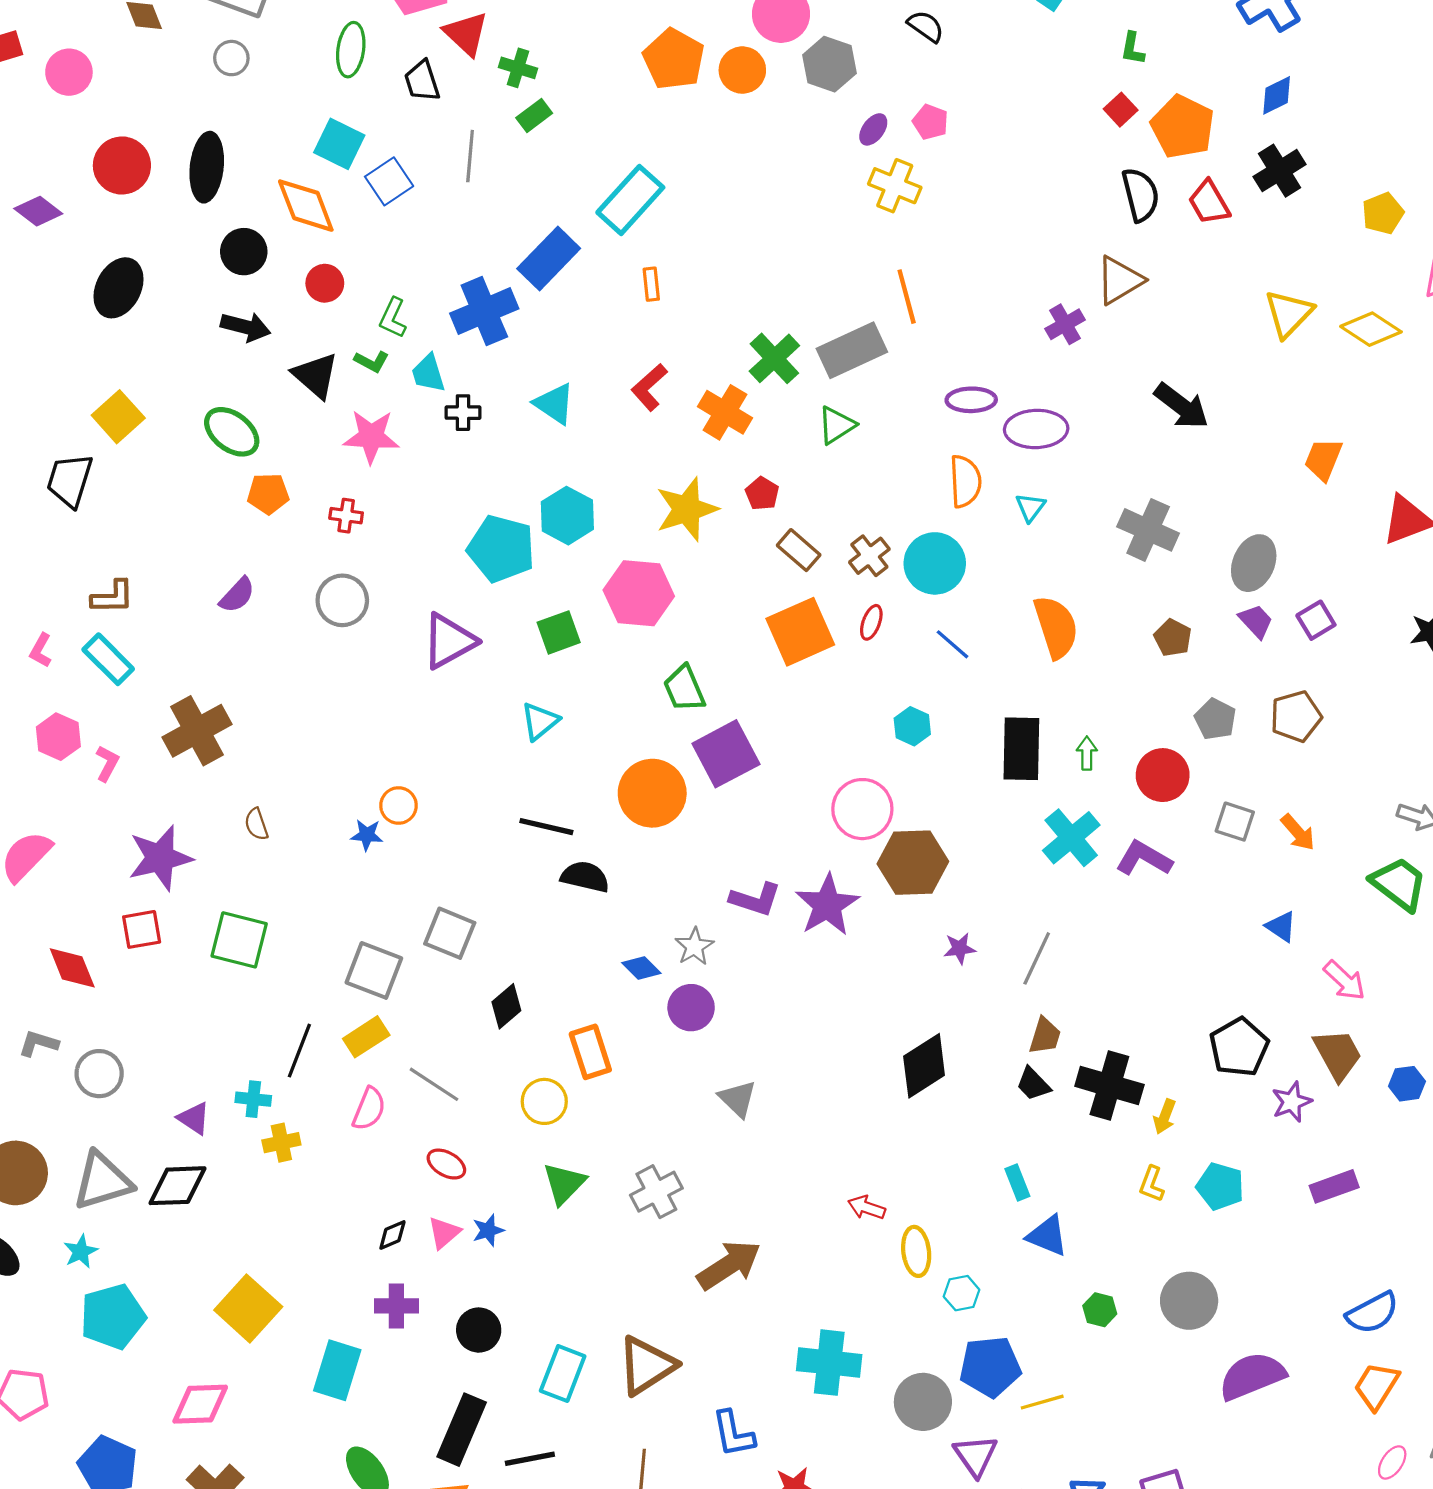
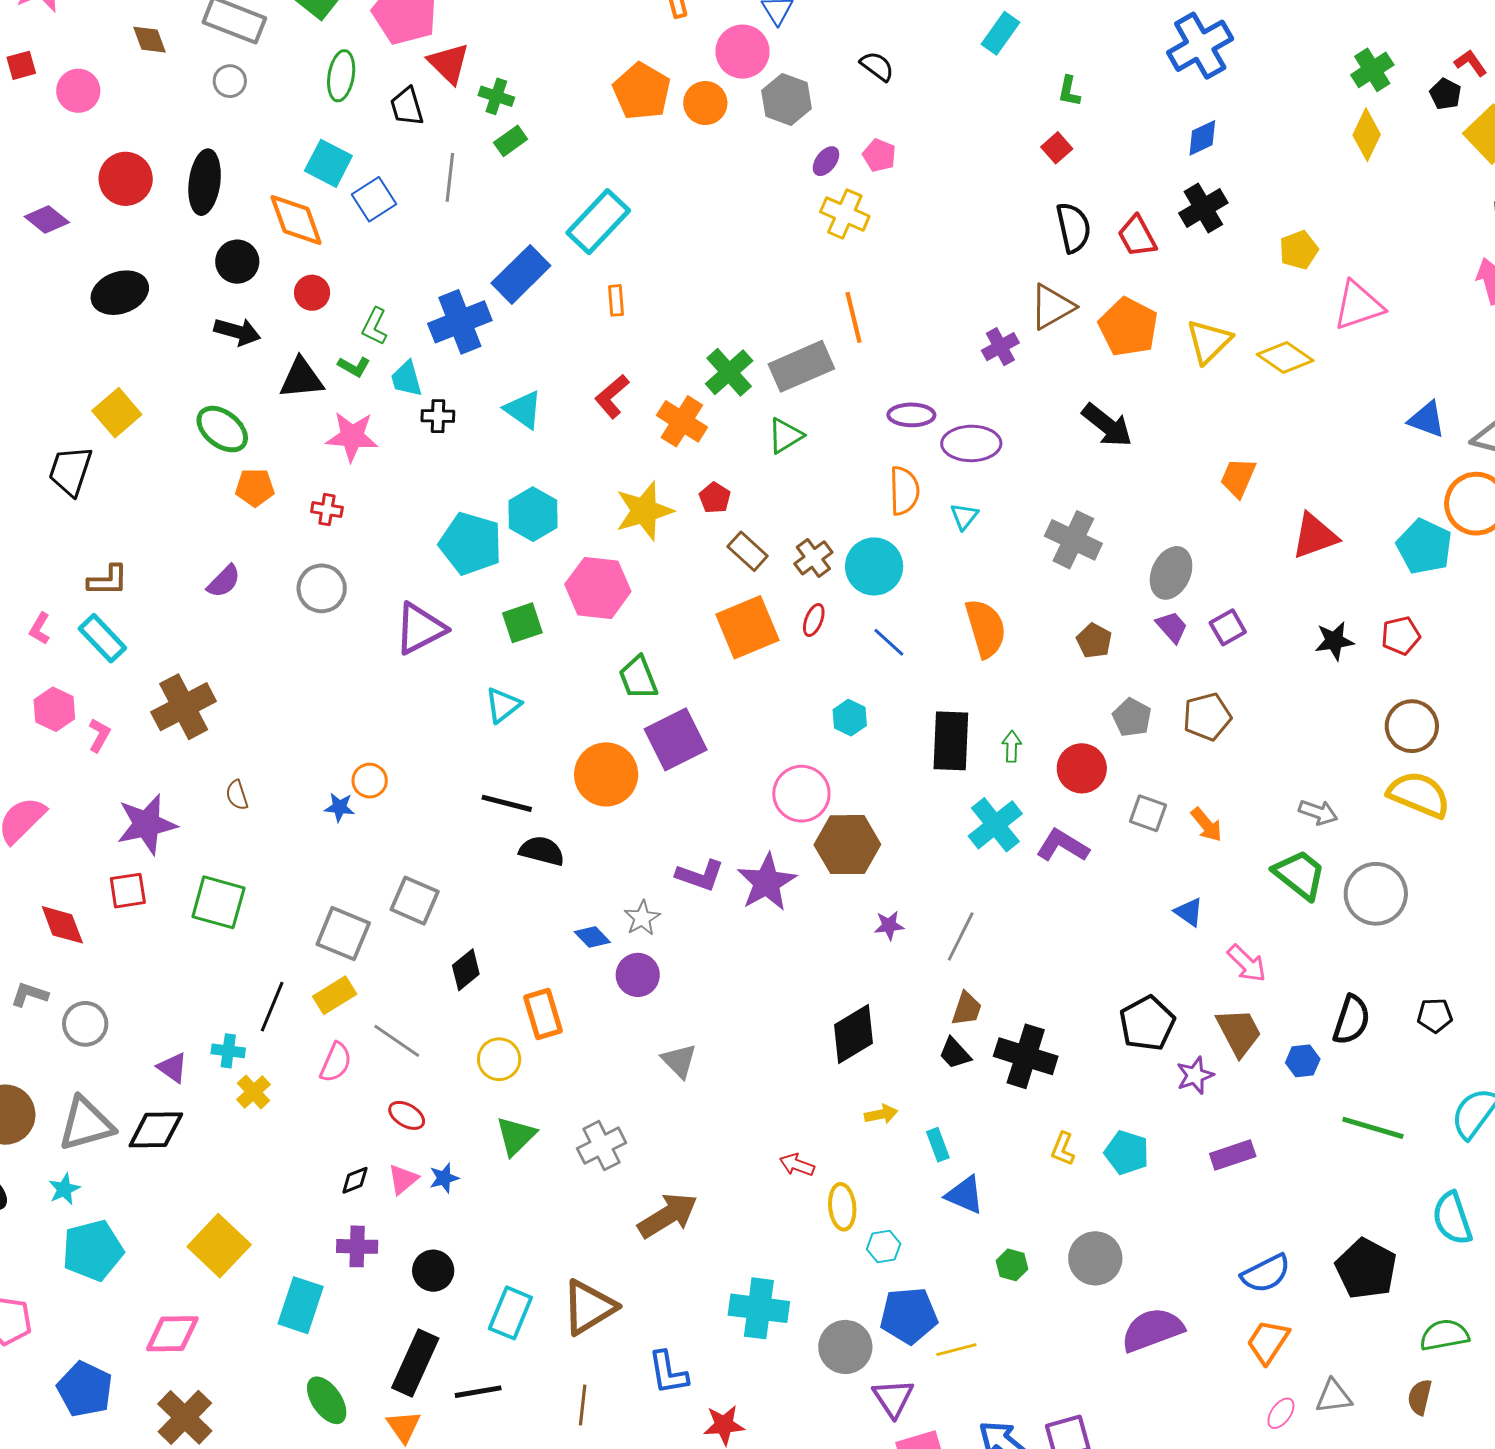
orange pentagon: (1183, 127) -> (1128, 327), moved
black ellipse: (119, 288) -> (120, 293), turned 42
black triangle: (315, 375) -> (301, 378), turned -48
yellow arrow: (1165, 1117) -> (881, 1114), moved, turned -124
yellow cross: (281, 1143) -> (253, 1092), turned -32

